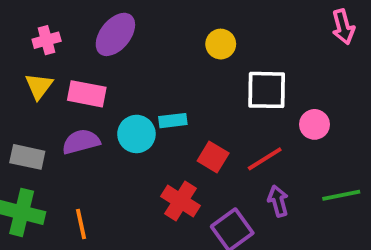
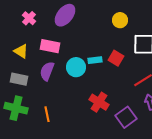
pink cross: (47, 40) -> (29, 18), turned -32
yellow triangle: (39, 86) -> (21, 51), moved, turned -35
purple semicircle: (81, 142) -> (47, 71), turned -54
red square: (213, 157) -> (116, 58), moved

